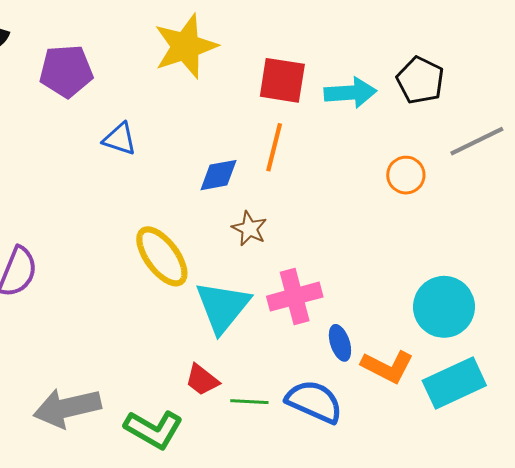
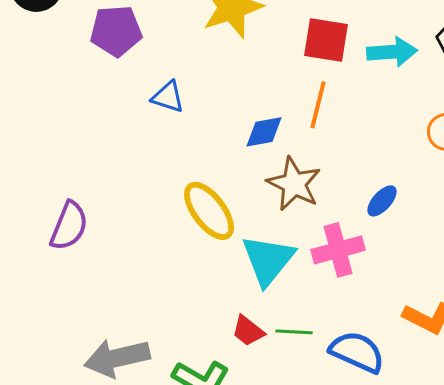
brown star: (249, 229) -> (294, 184), size x1.6
blue ellipse: (340, 343) -> (382, 201), moved, turned 60
green line: (249, 402) -> (294, 332), moved

